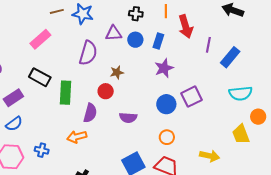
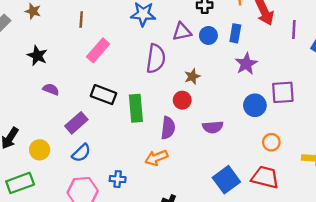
brown line: (57, 11) -> (81, 19), moved, turned -64
purple square: (191, 97) -> (283, 92), turned 30
orange circle: (167, 137) -> (271, 142), moved

